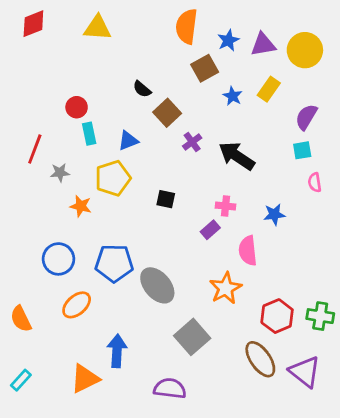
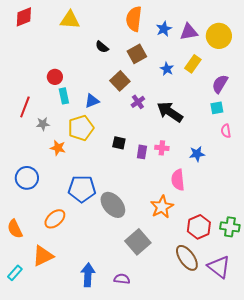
brown square: (205, 68) -> (137, 54), moved
black semicircle: (142, 89) -> (102, 47), moved
purple rectangle: (210, 230) -> (142, 152), moved, turned -40
blue circle: (58, 259) -> (27, 178), moved
blue arrow: (117, 351) -> (88, 275), moved
orange triangle: (85, 379) -> (43, 256), moved
purple semicircle: (170, 388) -> (122, 279), size x0.7

